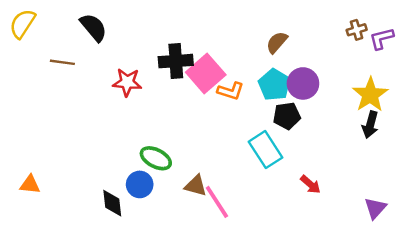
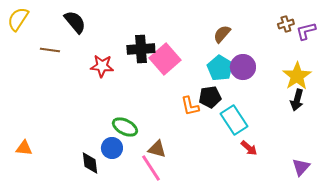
orange L-shape: (231, 91) -> (190, 106), moved, turned 60
black pentagon: (287, 116) -> (210, 97), moved
cyan rectangle: (266, 150) -> (234, 120), moved
pink line: (217, 202) -> (151, 168), moved

